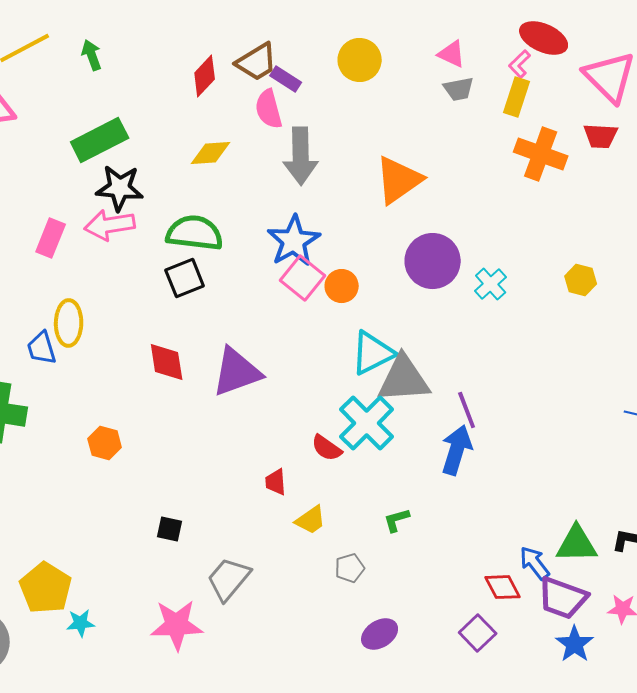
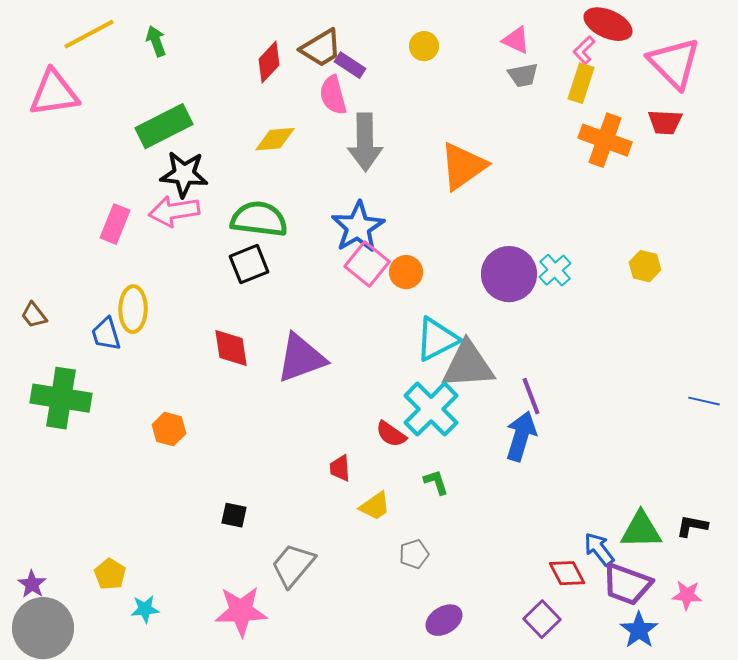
yellow circle: (360, 60) -> (424, 46), size x0.7
purple circle: (433, 261) -> (509, 274), moved
green L-shape: (397, 520) -> (436, 482), moved, turned 88
yellow pentagon: (46, 588) -> (110, 574), size x0.6

